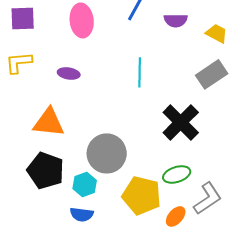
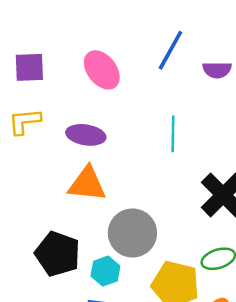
pink ellipse: (82, 20) -> (102, 70), turned -32
purple ellipse: (69, 73) -> (86, 135), size x1.4
orange triangle: (49, 122) -> (87, 184), moved

